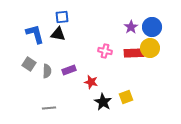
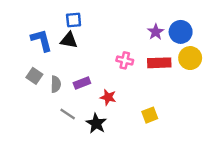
yellow circle: (150, 48) -> (190, 58), moved
black star: (103, 102) -> (96, 123), moved
gray line: (49, 108) -> (68, 114), moved, turned 40

